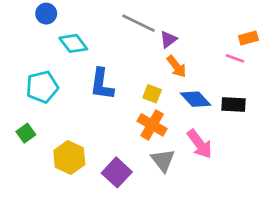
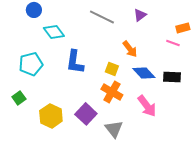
purple triangle: (168, 39) -> (140, 15), moved
gray triangle: (163, 160) -> (114, 129), moved
purple square: (117, 172) -> (86, 114), moved

